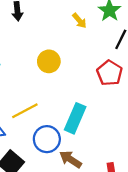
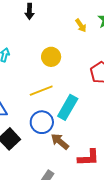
yellow line: (25, 111) -> (41, 91), moved

